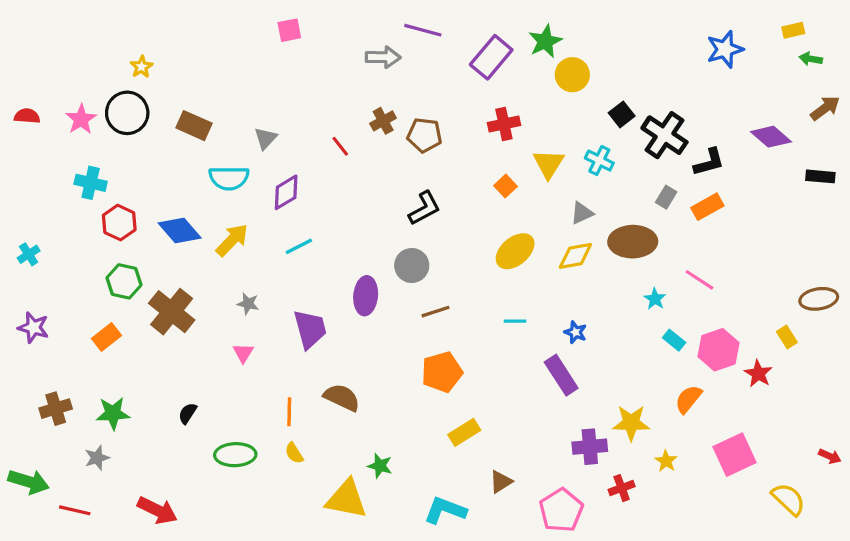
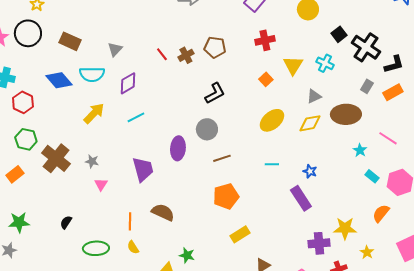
brown cross: (383, 121) -> (186, 55), moved
blue diamond: (180, 231) -> (59, 80), moved
gray star: (248, 304) -> (92, 161), moved

